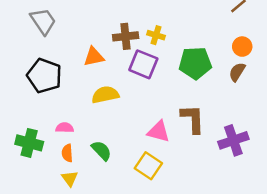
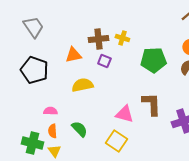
purple square: (143, 64) -> (104, 61), moved, size x0.6
green cross: (29, 143) -> (32, 143), moved

